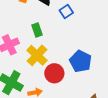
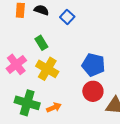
red circle: (54, 73) -> (93, 91), moved

